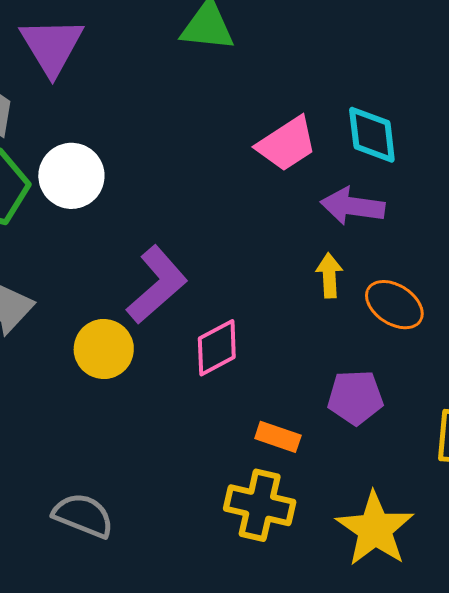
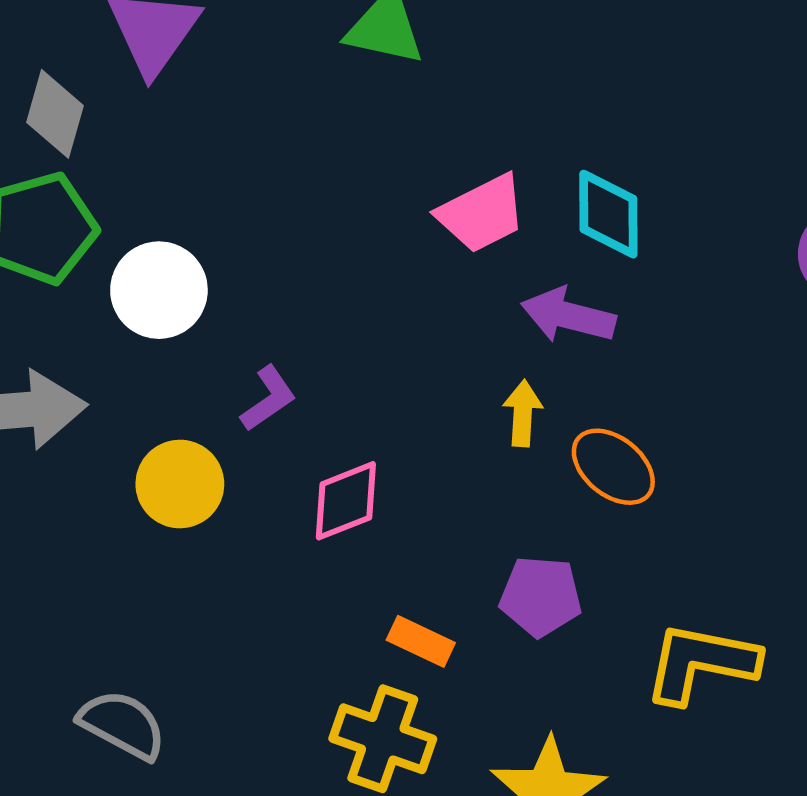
white circle: (71, 176) -> (159, 290), moved
purple L-shape: (157, 285) -> (268, 399), size x0.6

